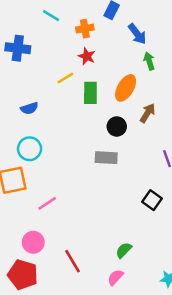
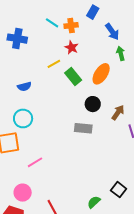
cyan line: (51, 16) -> (52, 23), moved
green rectangle: (90, 93) -> (73, 76), turned -42
brown arrow: (148, 113) -> (118, 113), moved
black square: (152, 200) -> (119, 190), moved

